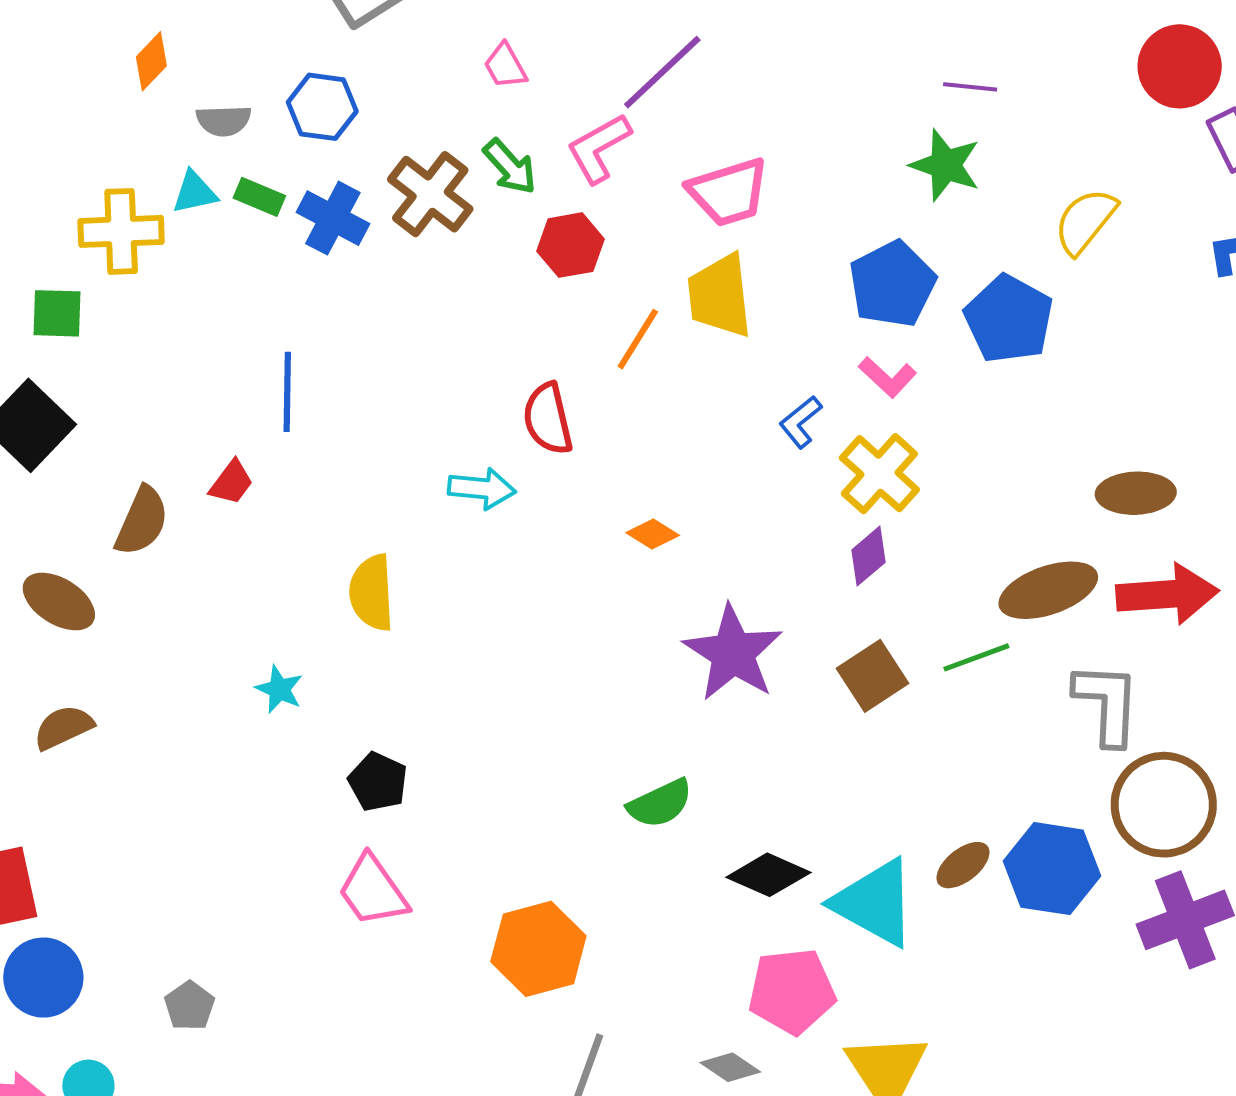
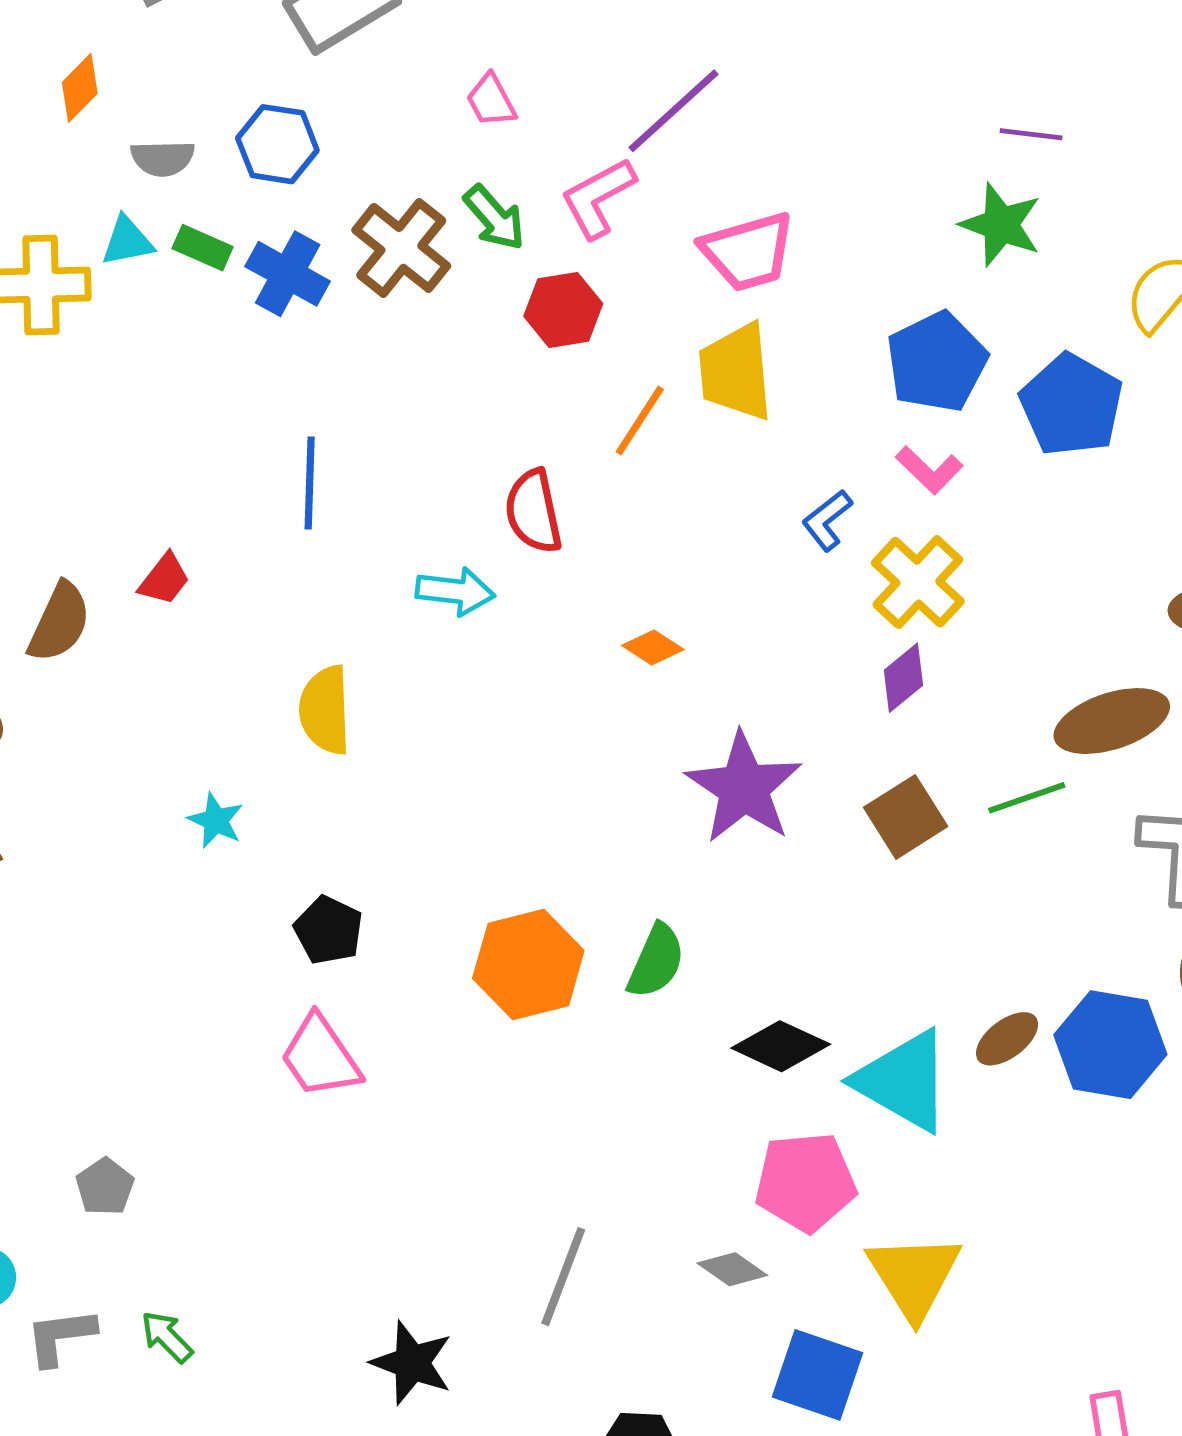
blue line: (287, 392) -> (310, 483), moved
green semicircle: (660, 804) -> (656, 961), turned -42
orange hexagon: (538, 949) -> (528, 964), moved

